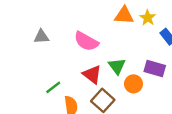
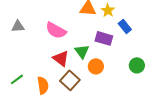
purple rectangle: (155, 69) -> (104, 38), moved
green line: (53, 87) -> (17, 79), moved

